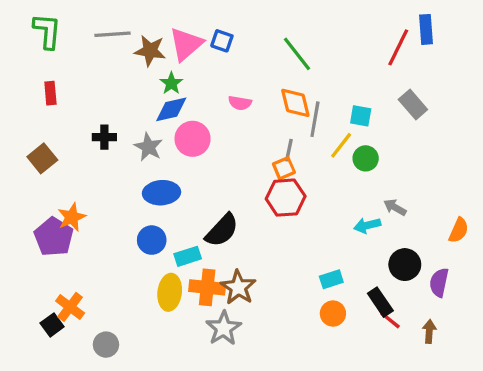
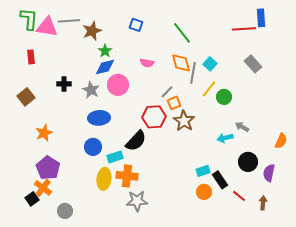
pink triangle: (186, 44) -> (47, 27), moved, turned 50
red line: (398, 47) -> (244, 29), turned 60
brown star: (150, 51) -> (92, 31), turned -30
cyan square: (361, 116) -> (210, 64), moved, turned 32
gray line: (289, 150) -> (167, 92), moved, turned 32
red hexagon: (286, 198) -> (154, 117), moved
purple pentagon: (54, 237) -> (48, 168), moved
brown star: (238, 287) -> (184, 121), moved
black rectangle: (380, 302) -> (220, 180), moved
gray star: (224, 328) -> (137, 201), turned 30

